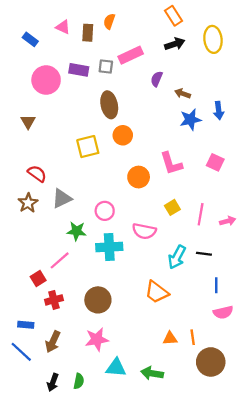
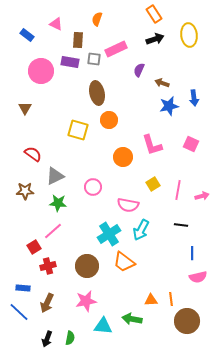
brown rectangle: (88, 33) -> (78, 40), moved
yellow square: (88, 147) -> (78, 130), turned 30
brown star: (28, 203) -> (25, 191), moved, turned 30
green star: (77, 231) -> (58, 203), moved
cyan cross: (109, 247) -> (109, 234), moved, turned -30
cyan arrow: (177, 257) -> (141, 230), moved
orange trapezoid: (157, 292) -> (124, 262), moved
green arrow: (152, 373) -> (132, 319), moved

